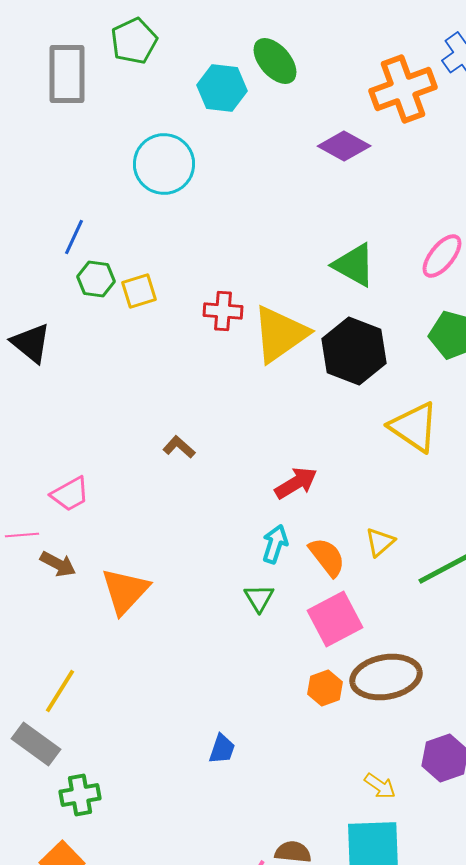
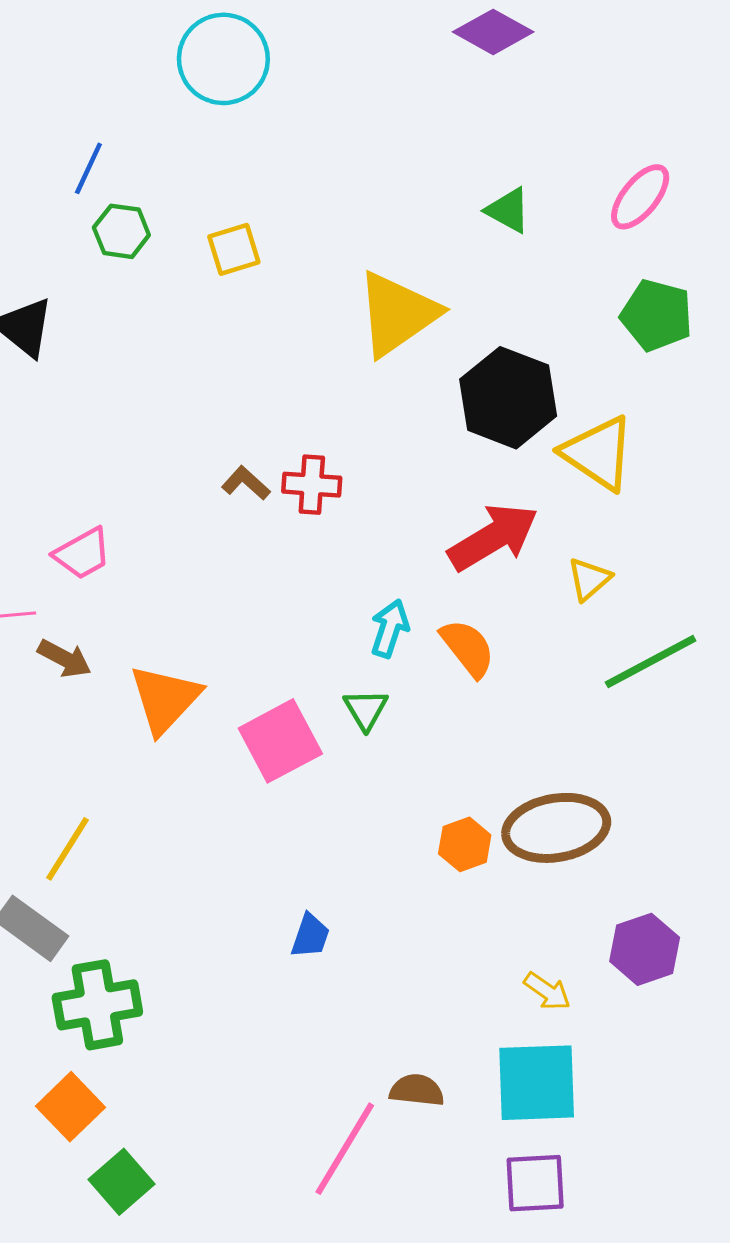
green triangle: (354, 265) -> (508, 210), size x0.7
yellow square: (139, 291) -> (234, 249), moved
red cross: (223, 311) -> (312, 485), moved
black hexagon: (354, 351) -> (508, 398), moved
red arrow: (296, 483) -> (493, 537), moved, size x1.4
yellow triangle: (380, 542) -> (589, 579), moved
pink square: (335, 619) -> (280, 741), moved
green cross: (80, 795) -> (97, 1005), size x1.4

